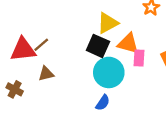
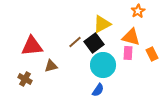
orange triangle: (128, 44) -> (131, 37), moved
brown line: (41, 45) -> (75, 42), moved
black square: (98, 46) -> (94, 43), turned 30

